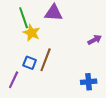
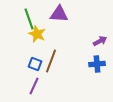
purple line: (14, 80) -> (34, 86), moved
blue cross: (89, 82) -> (97, 64), moved

